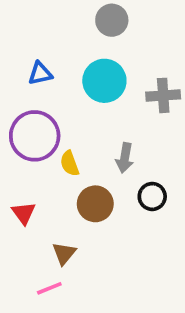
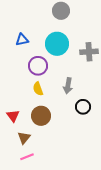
purple circle: (35, 136) -> (38, 66), moved, size x0.7
brown circle: (95, 204) -> (41, 116), moved
brown triangle: (64, 253) -> (24, 138), moved

